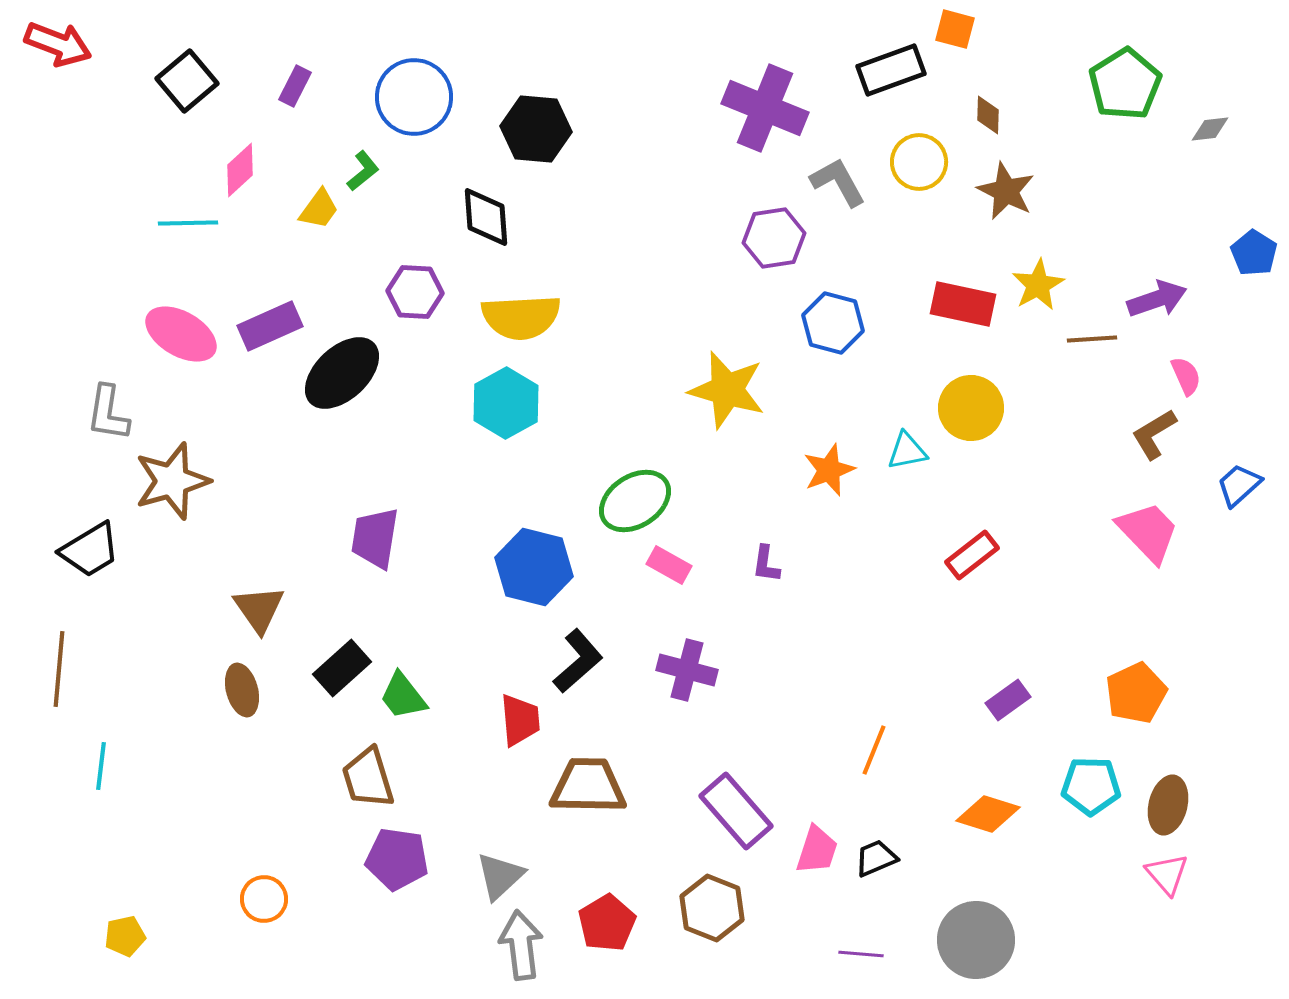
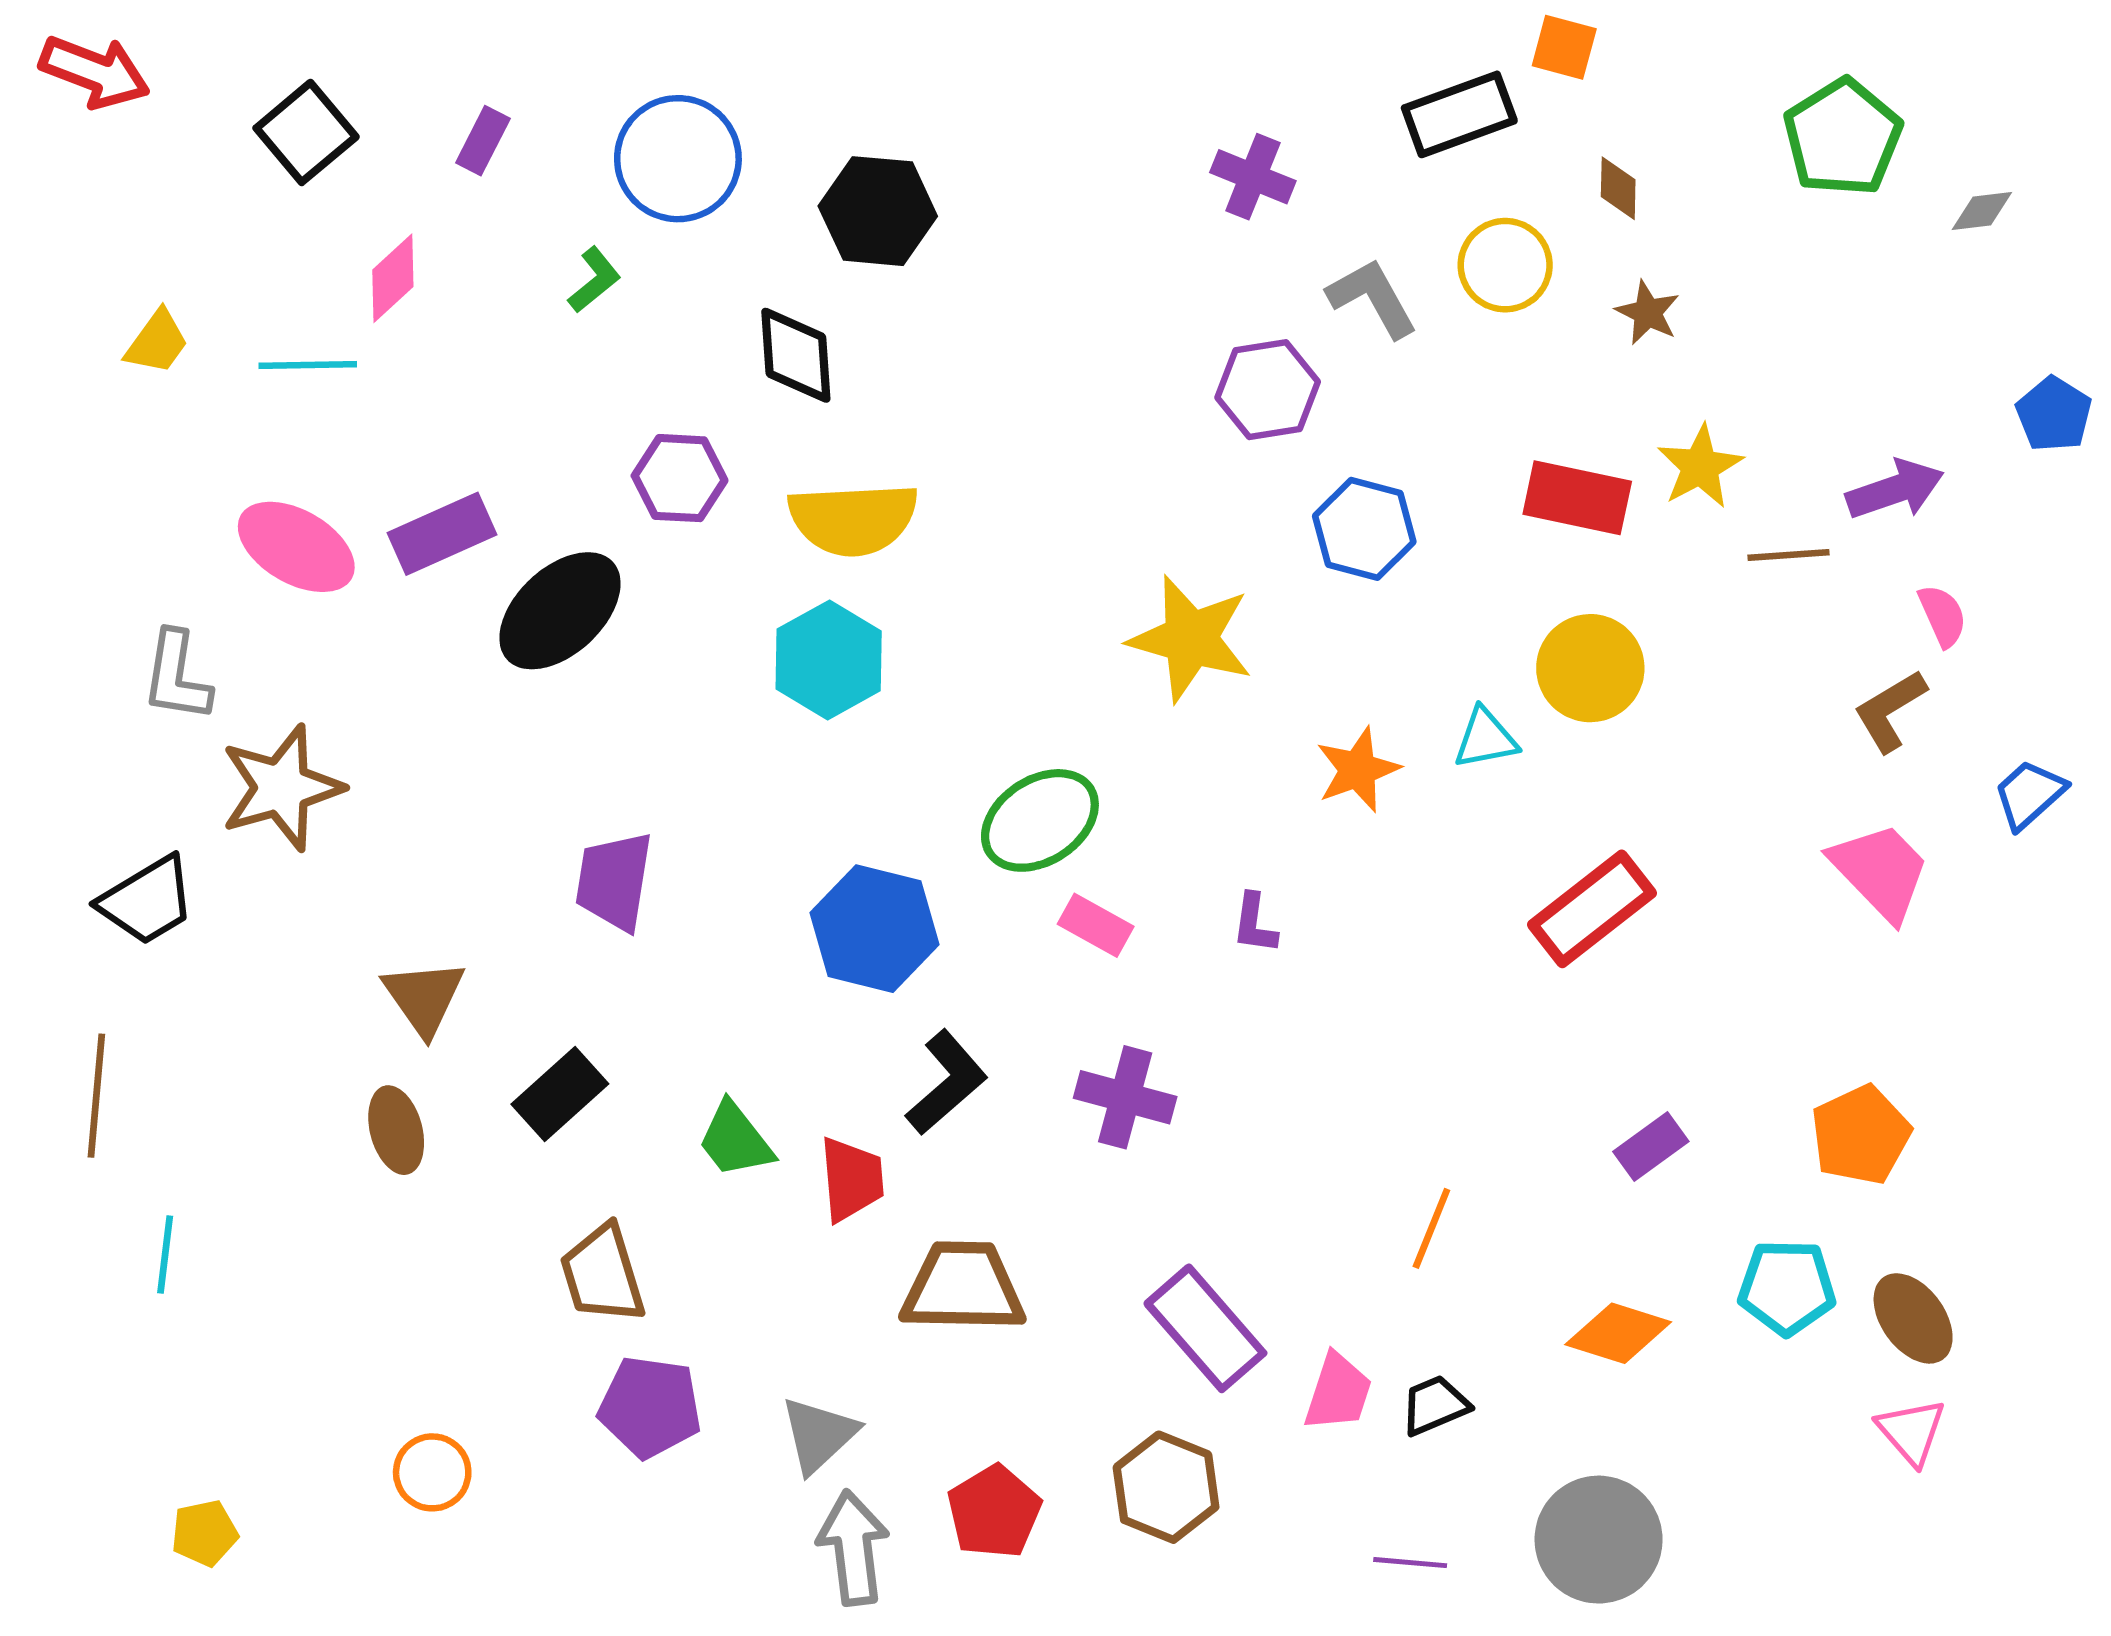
purple cross: (765, 108) -> (1253, 177), size x0.6
brown star: (1006, 191) -> (1648, 313), size x0.7
yellow trapezoid: (319, 209) -> (157, 342), moved
red rectangle: (972, 555) -> (1592, 909), size x1.4
green trapezoid: (403, 696) -> (735, 1140), moved
brown ellipse: (1168, 805) -> (1913, 1318), turned -50

